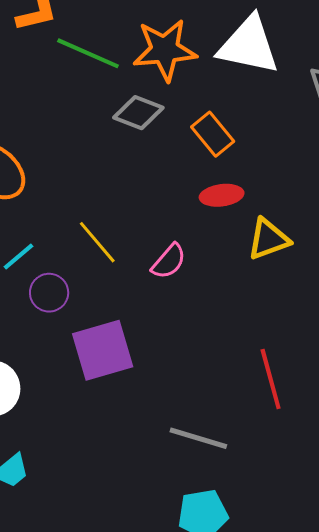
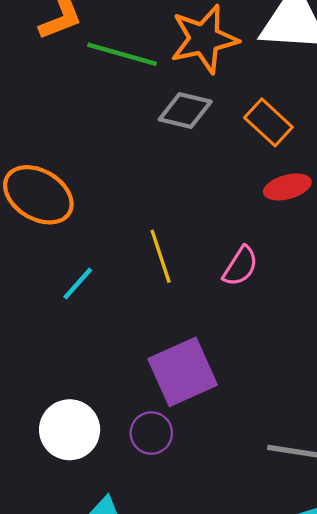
yellow line: (97, 242) -> (161, 256), turned 30
purple circle: (49, 293) -> (151, 433), moved

